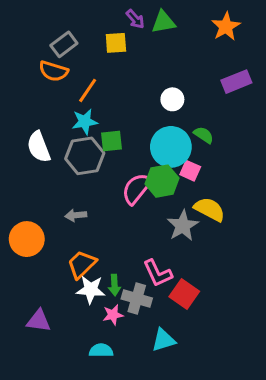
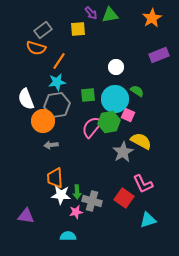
green square: (111, 141) -> (88, 95), moved
orange circle: (27, 239) -> (43, 121), moved
orange trapezoid: (82, 264) -> (55, 178), turned -50
pink L-shape: (158, 273) -> (143, 184), moved
cyan triangle: (163, 340) -> (148, 220), moved

